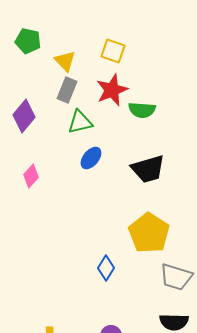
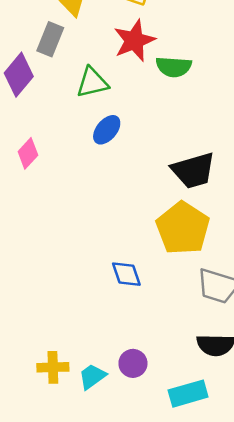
gray rectangle: (67, 90) -> (50, 39), moved
black trapezoid: (148, 169) -> (193, 170), moved
blue diamond: (106, 268) -> (126, 274), turned -50

